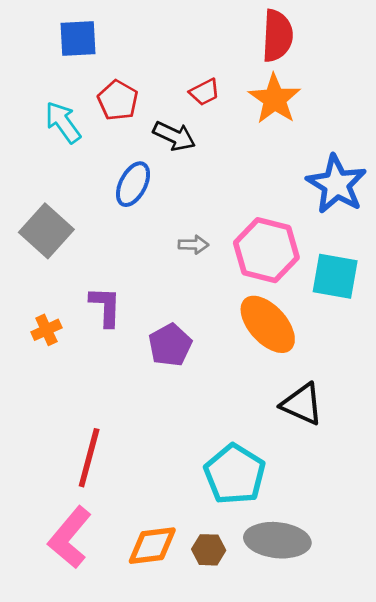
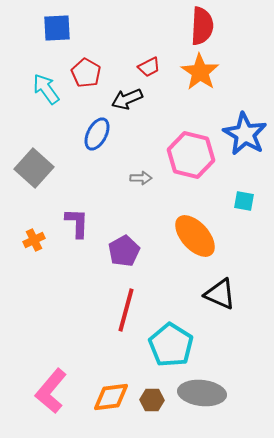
black arrow: (174, 136) -> (127, 99), turned 132
pink hexagon: (266, 250) -> (191, 155), moved
cyan square: (335, 276) -> (244, 201), size x0.6
red line: (89, 458) -> (126, 310), moved

